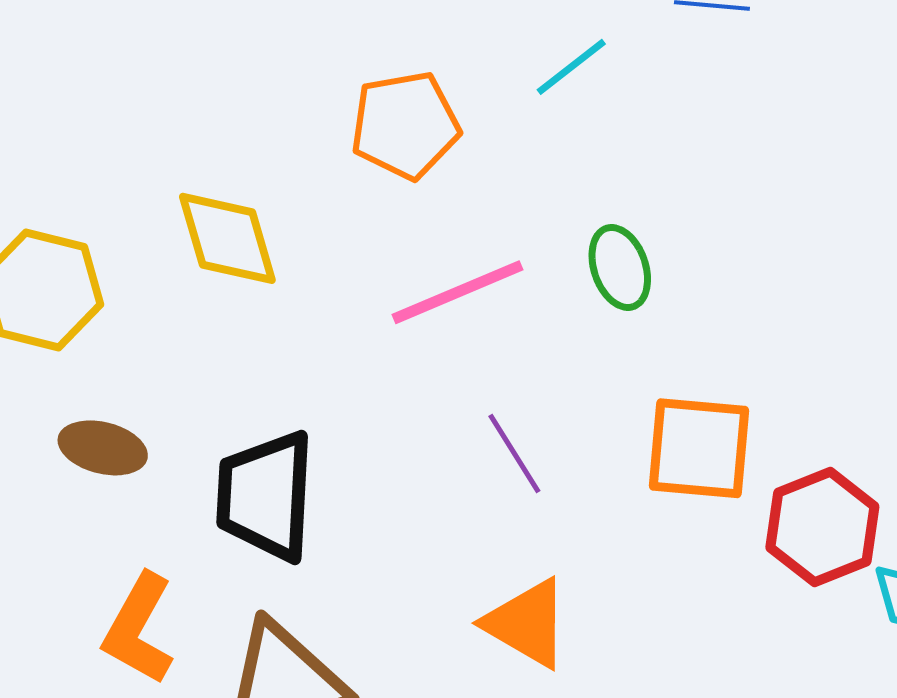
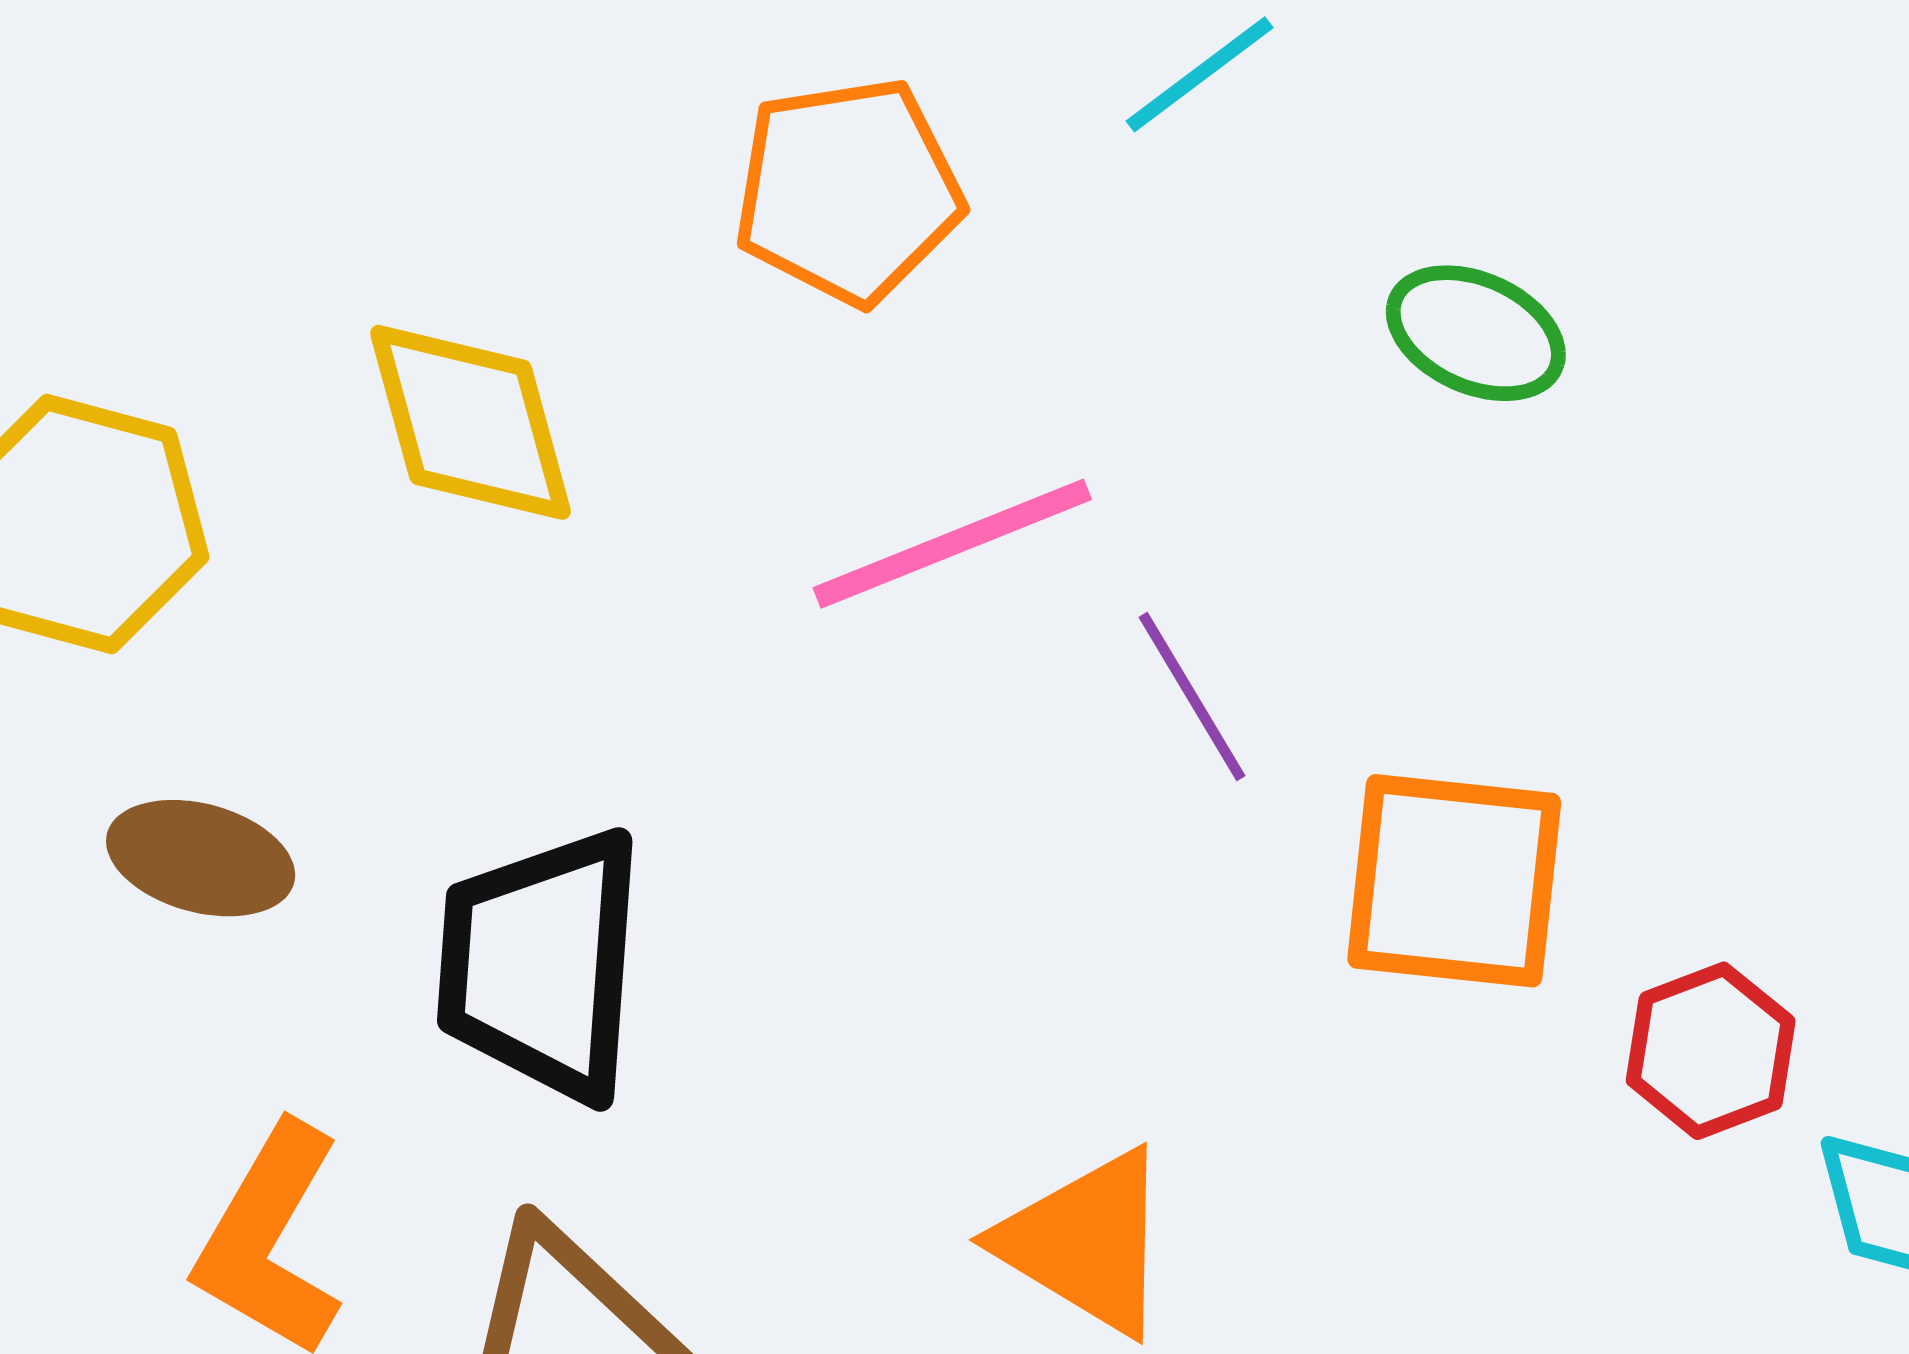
green ellipse: (620, 267) -> (1476, 333), moved, turned -48
purple line: (514, 453) -> (1192, 696), moved
red hexagon: (822, 527) -> (1711, 1051), size x0.7

